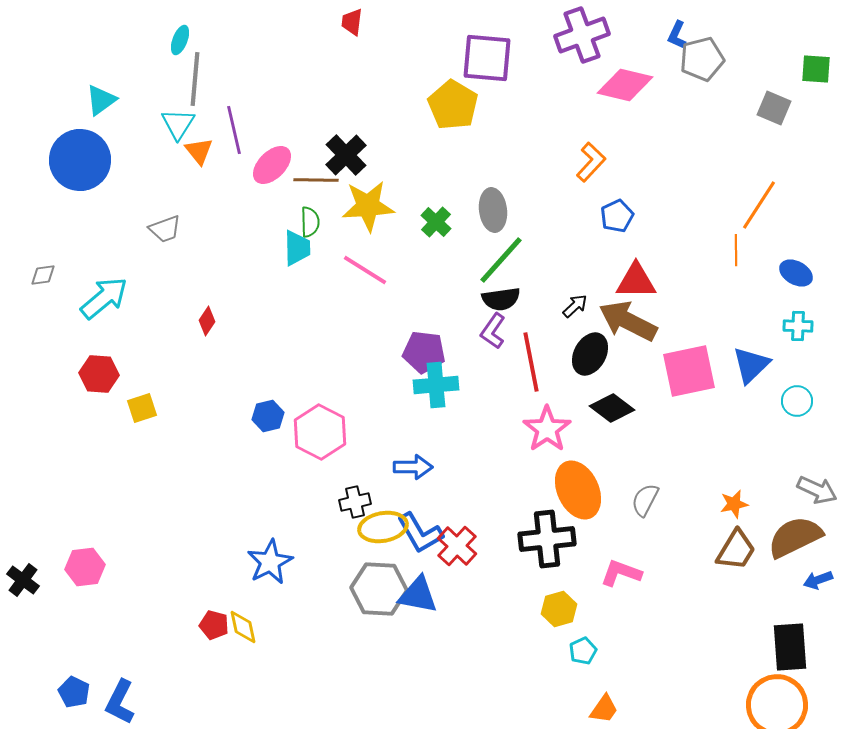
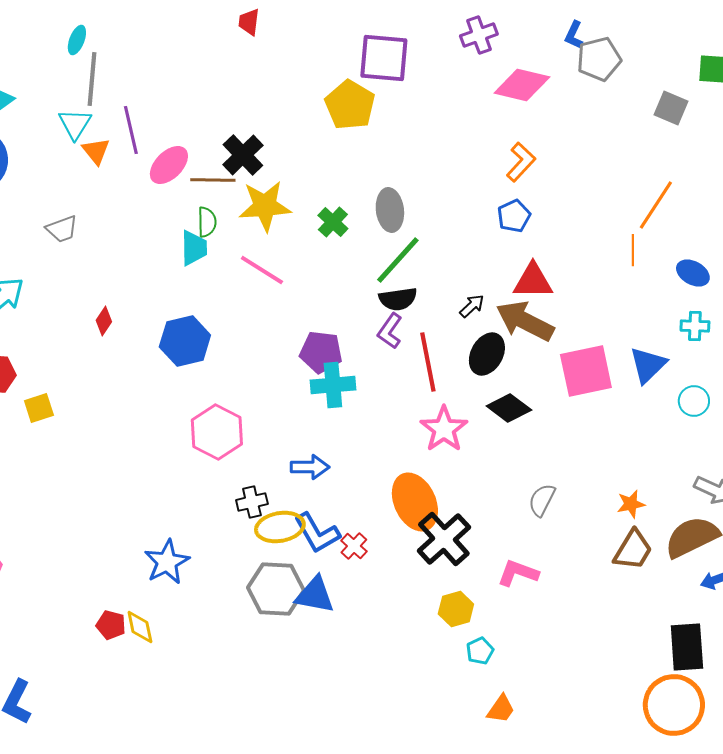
purple cross: (582, 35) -> (479, 35), size x0.7
orange L-shape: (591, 162) -> (521, 162), moved
blue hexagon: (268, 416) -> (185, 341), moved, size x1.6
orange ellipse: (578, 490) -> (415, 502), moved
black cross: (547, 539) -> (444, 539), turned -36
red cross: (457, 546) -> (354, 546), size x0.7

